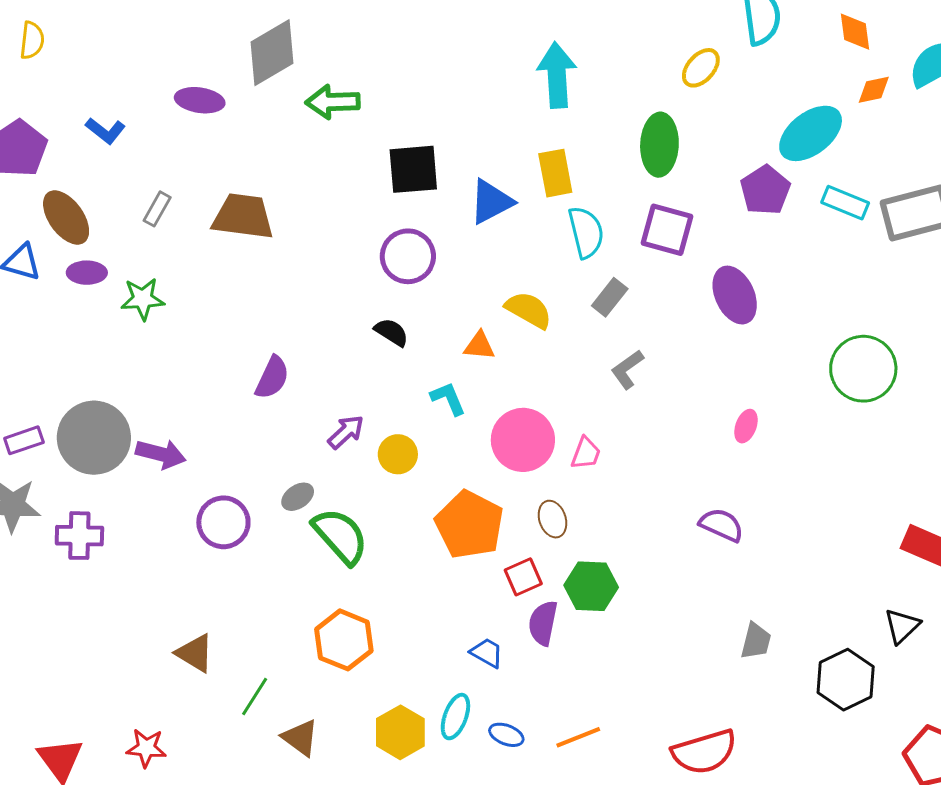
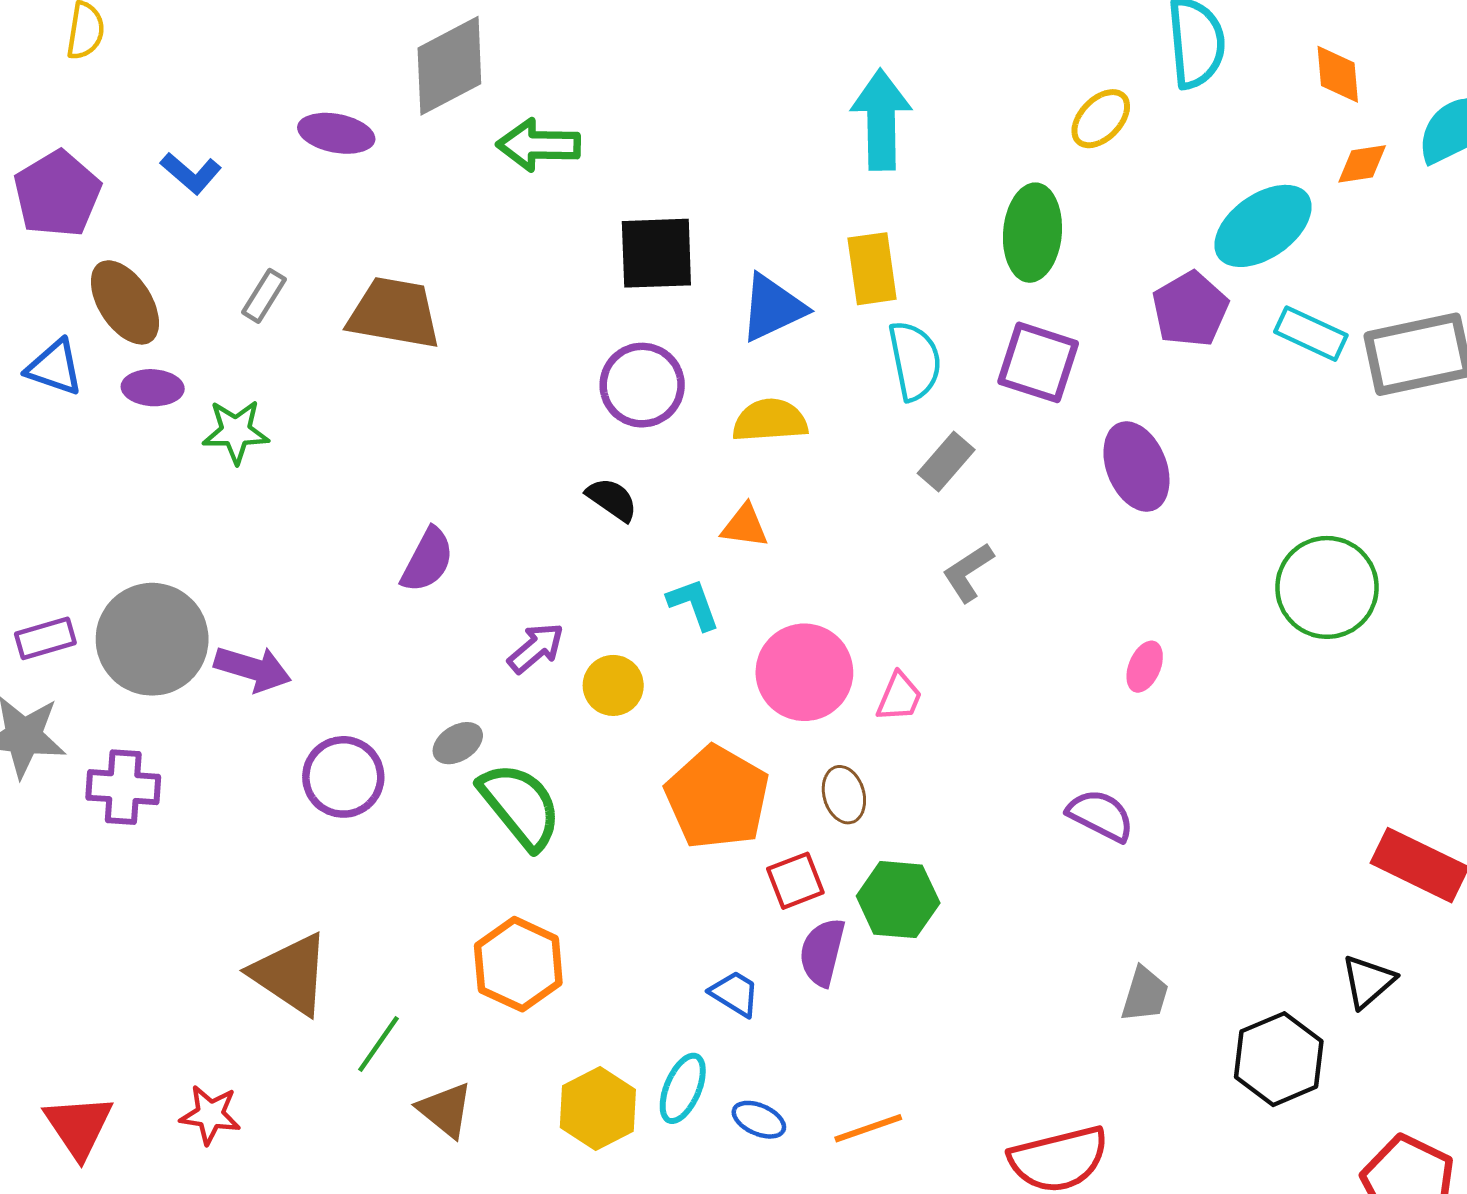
yellow semicircle: (529, 310) -> (770, 420), moved, turned -36
brown triangle: (195, 653) -> (291, 974), size x1.4

